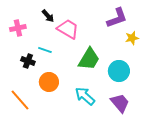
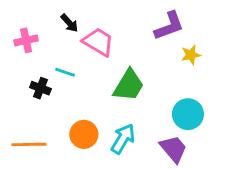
cyan circle: (119, 71) -> (188, 114), moved
orange circle: (49, 82) -> (84, 134), moved
cyan arrow: (85, 96) -> (123, 139), turned 80
orange line: (20, 100) -> (29, 144), turned -50

